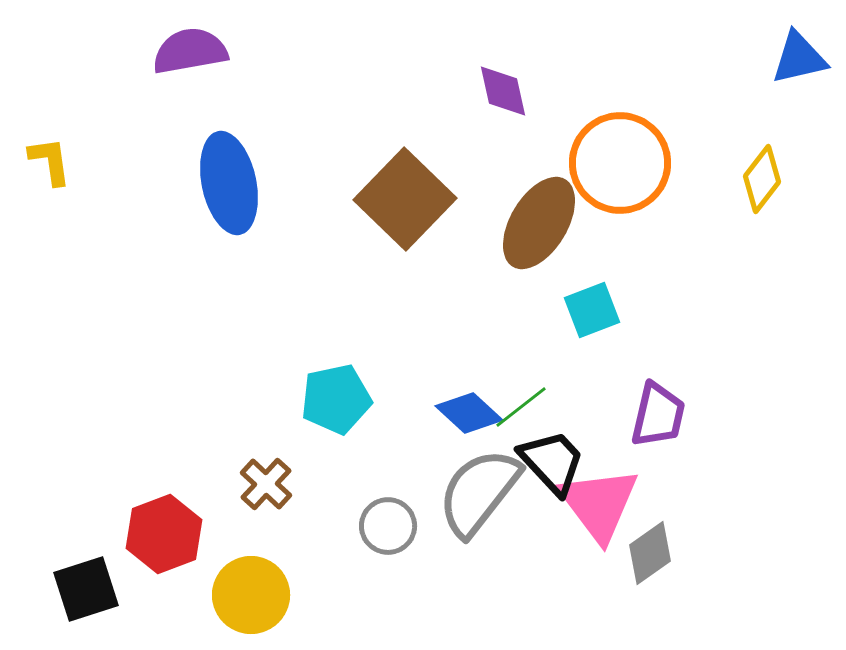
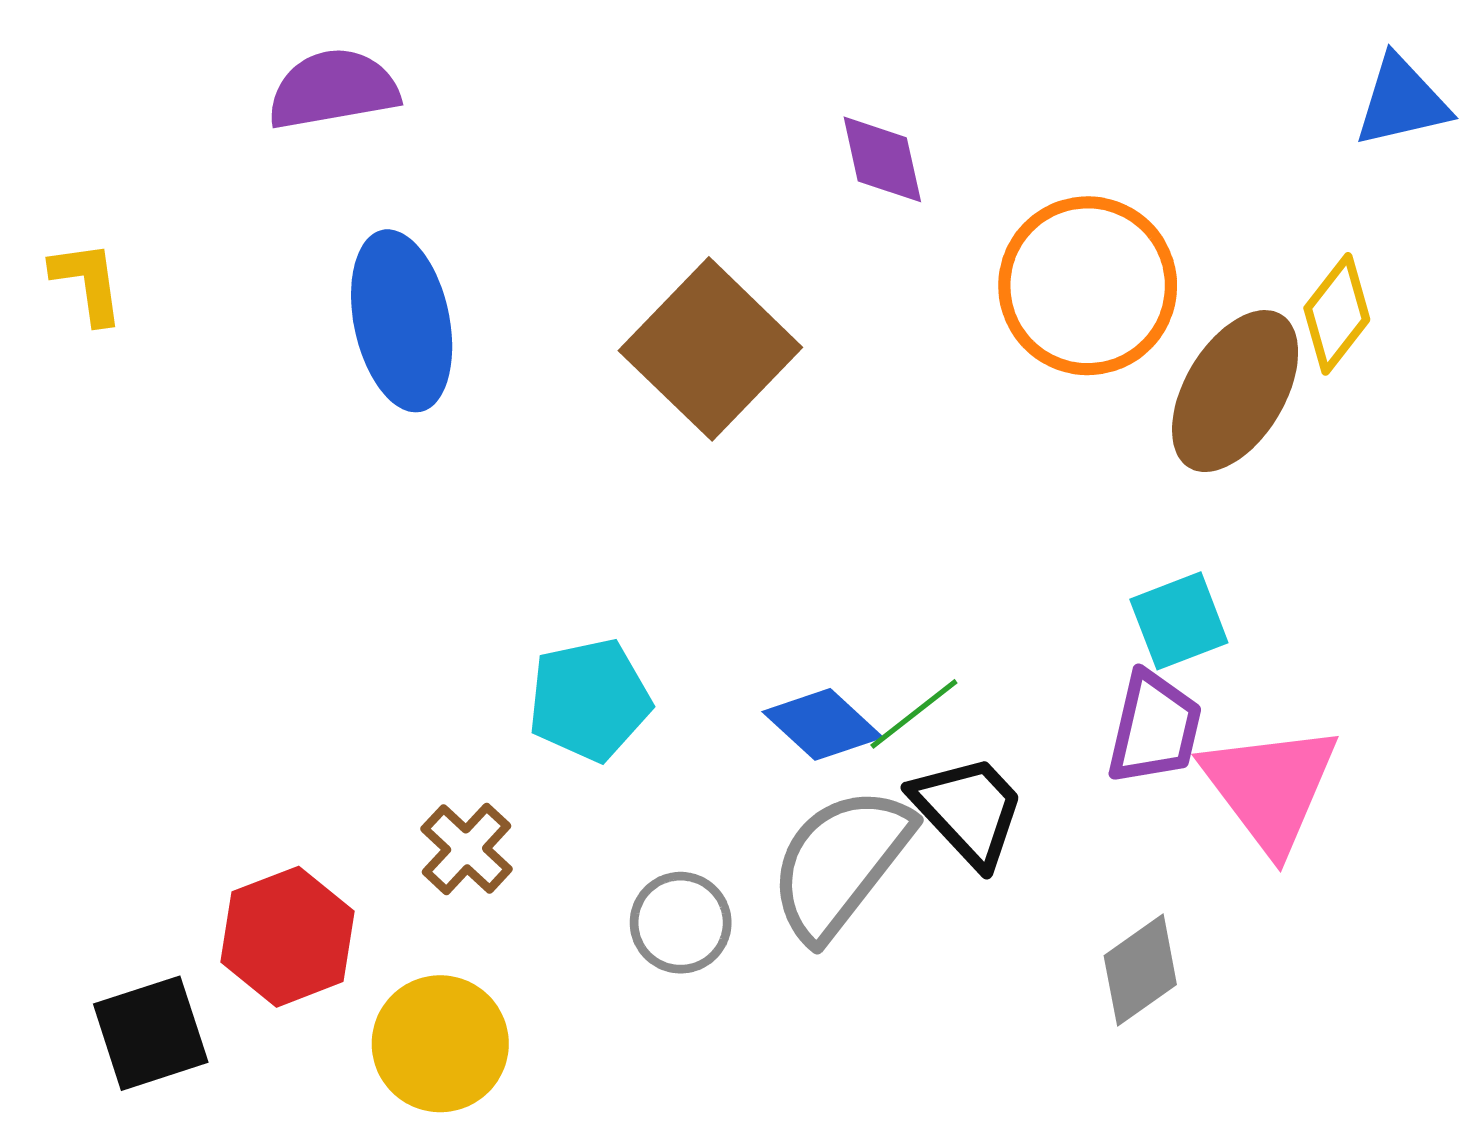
brown ellipse: (539, 223) -> (1235, 391), moved
cyan square: (592, 310) -> (1179, 621), moved
pink triangle: (599, 504) -> (1270, 788), moved

